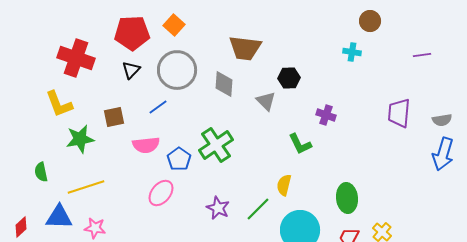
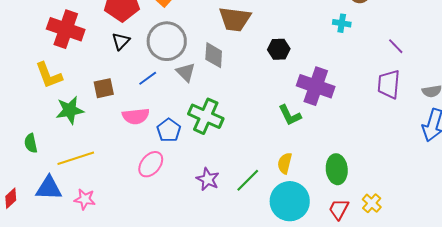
purple line: (422, 55) -> (396, 46), moved, turned 54
gray triangle: (266, 101) -> (186, 72), moved
purple cross: (326, 115) -> (316, 86), size x1.8
green cross: (216, 145) -> (206, 116), turned -32
yellow semicircle: (284, 185) -> (285, 163), moved

